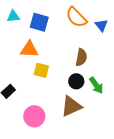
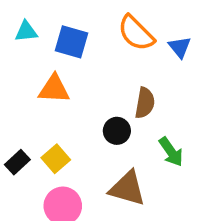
yellow square: (41, 70) -> (56, 159), moved, turned 35
black circle: (76, 81) -> (117, 131), moved
brown triangle: (71, 106) -> (127, 188), turned 40

